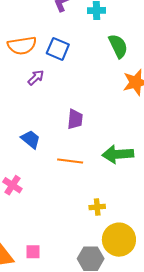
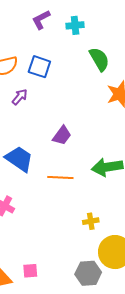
purple trapezoid: (75, 119) -> (62, 135), turned 35
blue trapezoid: (31, 139) -> (19, 159), size x1.4

